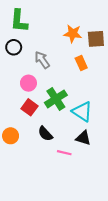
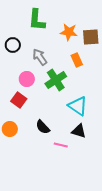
green L-shape: (19, 21) -> (37, 20), moved
green cross: (56, 99) -> (56, 80), moved
red square: (30, 107) -> (19, 100), moved

